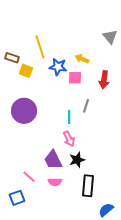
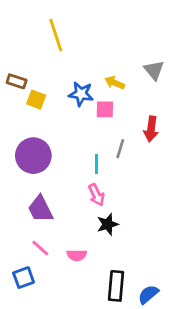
gray triangle: (110, 37) -> (154, 70), moved
yellow line: (40, 47) -> (56, 35), moved
red arrow: (104, 80) -> (151, 129), moved
purple trapezoid: (53, 160) -> (40, 209), moved
black rectangle: (88, 186) -> (116, 286), moved

